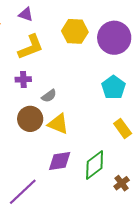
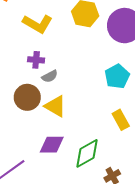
yellow L-shape: (31, 47) -> (38, 24), turned 44
purple cross: (23, 79) -> (36, 60), moved

